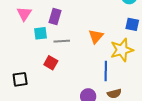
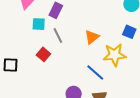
gray line: (62, 41) -> (58, 36), turned 56
blue line: (106, 71) -> (95, 72), turned -60

